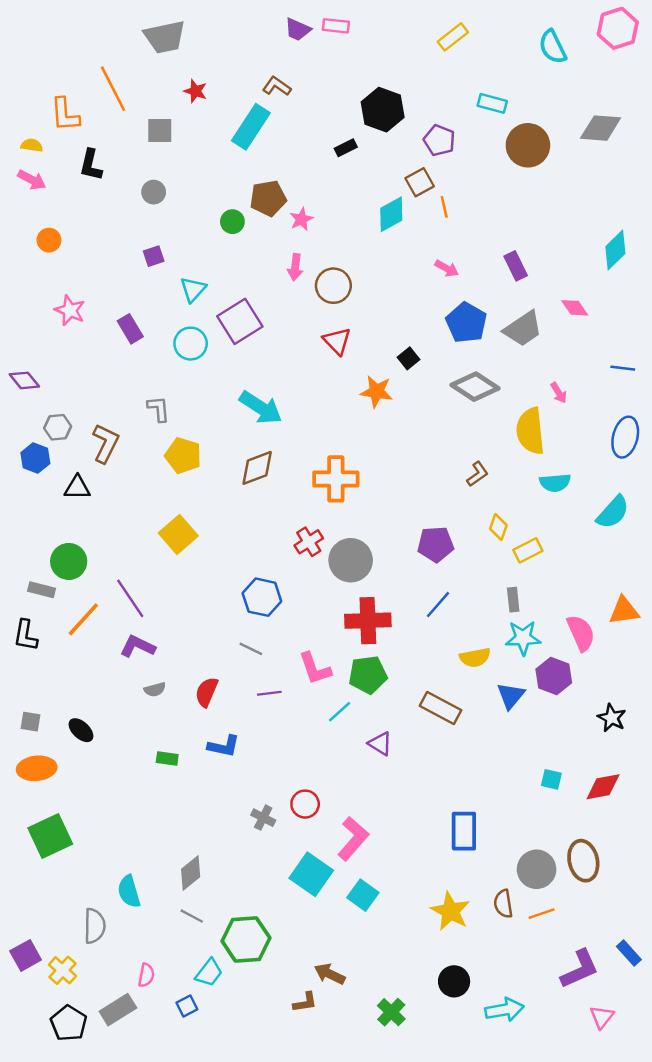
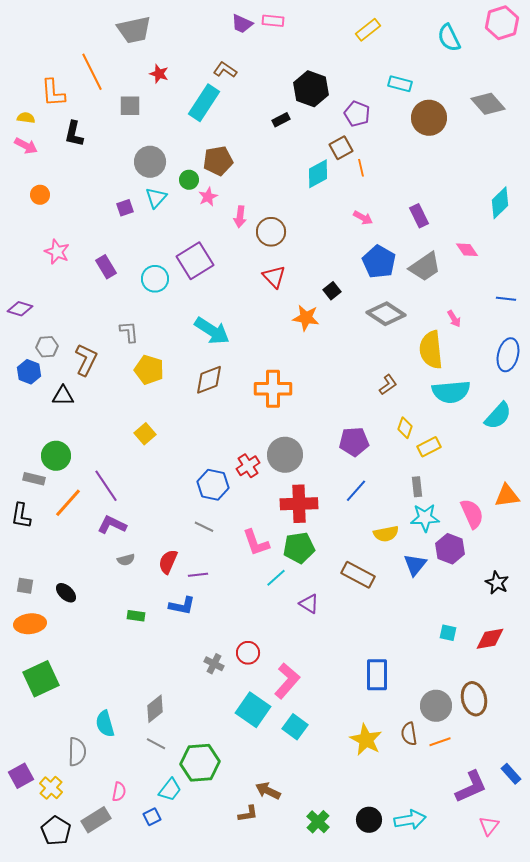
gray diamond: (601, 128) -> (488, 104), turned 44
gray circle: (154, 192) -> (150, 162), moved, size x1.6
pink star: (301, 219) -> (208, 197), moved
cyan triangle: (193, 289) -> (156, 198), moved
purple diamond: (24, 380) -> (20, 309), turned -35
cyan semicircle: (555, 483) -> (451, 392), size x1.5
yellow square: (178, 534) -> (145, 434), size x0.7
red cross: (309, 542) -> (248, 466), moved
purple line: (269, 693) -> (198, 575), moved
black circle: (454, 981) -> (369, 820), moved

